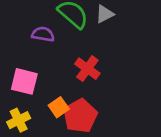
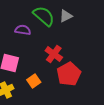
red pentagon: (80, 116) -> (69, 74), moved

